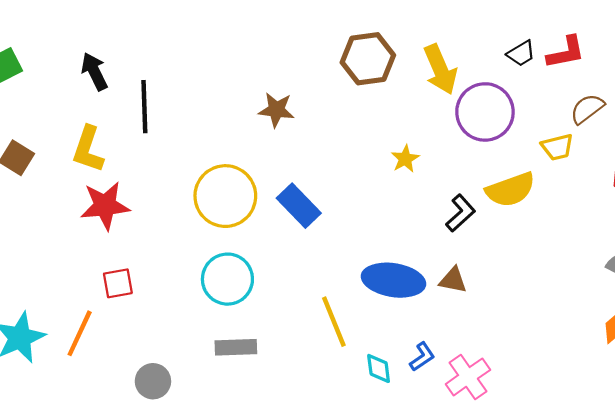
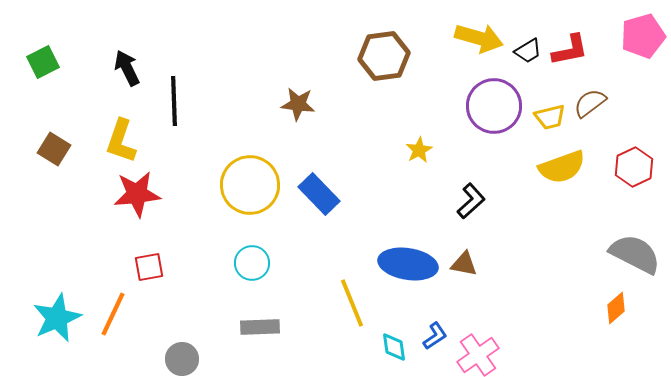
yellow arrow: (440, 69) -> (479, 38), moved, turned -51
yellow trapezoid: (557, 147) -> (550, 117), moved
yellow semicircle: (511, 190) -> (562, 167), moved
cyan circle: (227, 279) -> (252, 263), size x0.7

